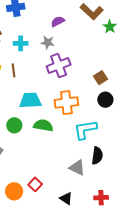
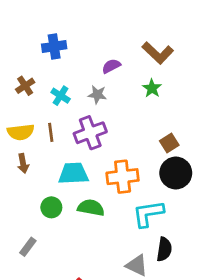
green star: (110, 27) -> (152, 88), moved
cyan cross: (21, 43) -> (61, 96), turned 32
purple cross: (59, 65) -> (90, 133), moved
black circle: (105, 100) -> (176, 173), size x1.5

